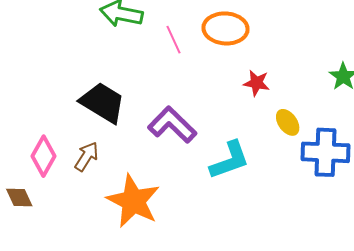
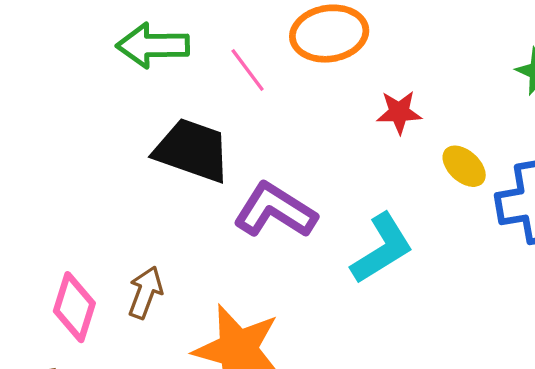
black trapezoid: (103, 102) -> (192, 150), moved

